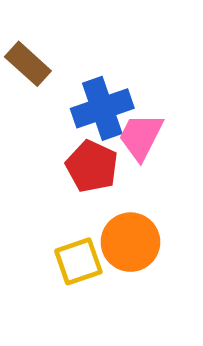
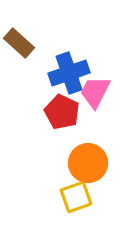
yellow square: (78, 261) -> (76, 197), moved

